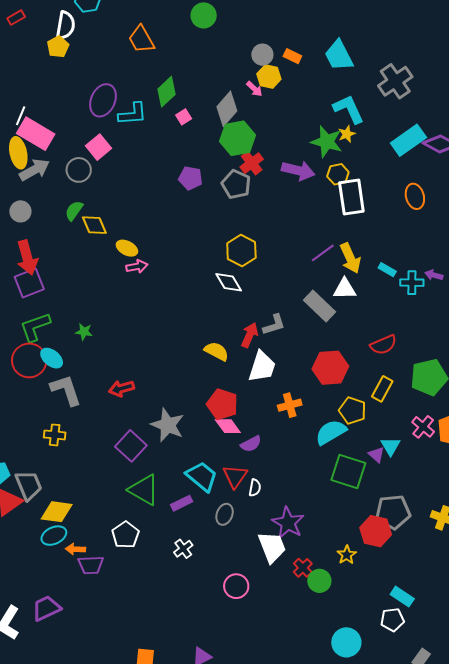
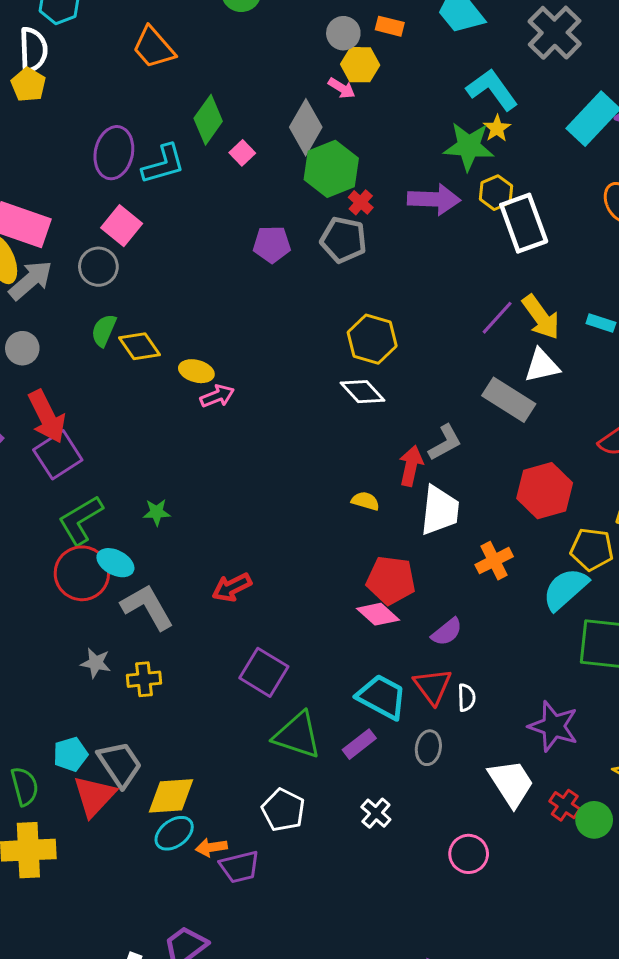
red cross: (252, 163) -> (361, 202), size x0.7
yellow semicircle: (216, 351) -> (365, 501), size x0.7
gray star: (168, 425) -> (96, 663), moved, size x0.6
pink diamond: (228, 426) -> (378, 614), moved
purple star: (288, 523) -> (553, 726), moved

